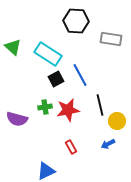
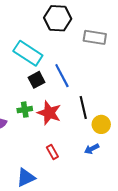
red star: (68, 110) -> (49, 113), turned 30

